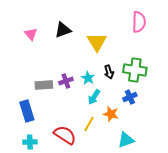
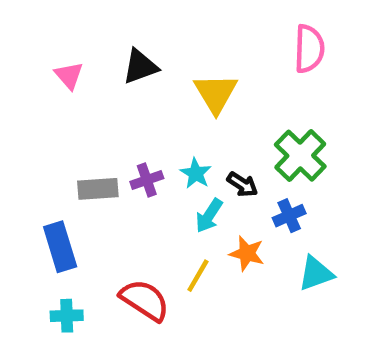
green cross: (135, 70) -> (300, 156), turned 35
black arrow: (109, 72) -> (242, 184), moved, turned -40
cyan triangle: (126, 140) -> (316, 273), moved

